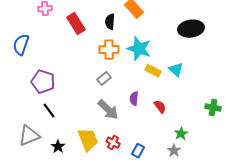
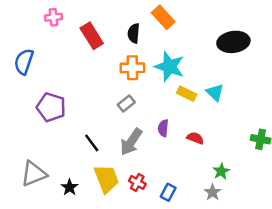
red semicircle: (160, 107) -> (195, 138), turned -32
gray arrow: (108, 110) -> (131, 142), turned 80
black line: (49, 111) -> (92, 143), moved

